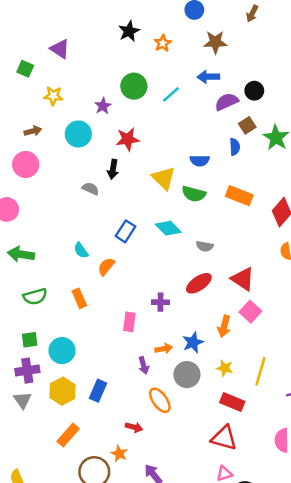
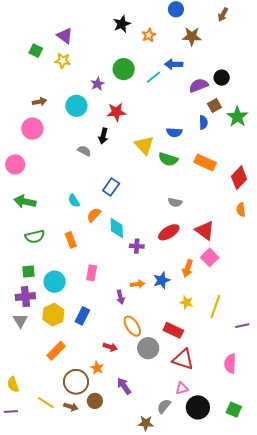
blue arrow: (208, 77) -> (174, 64), moved
yellow star: (53, 96) -> (63, 61), moved
cyan diamond: (168, 228) -> (117, 228), moved, turned 40
pink rectangle: (129, 322) -> (92, 273), moved
gray circle: (187, 375) -> (148, 348), moved
red rectangle: (232, 402) -> (173, 330), moved

